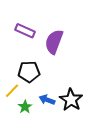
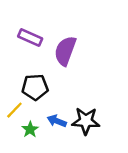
black star: (71, 100) -> (86, 121), turned -30

